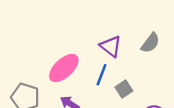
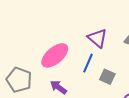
gray square: (124, 89) -> (107, 77), turned -35

